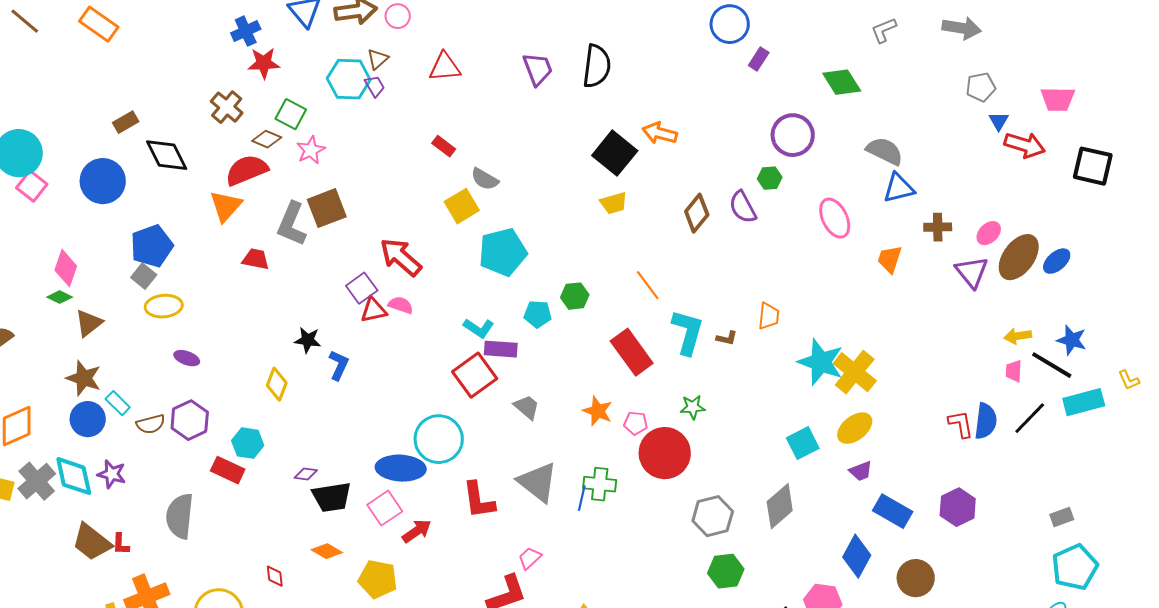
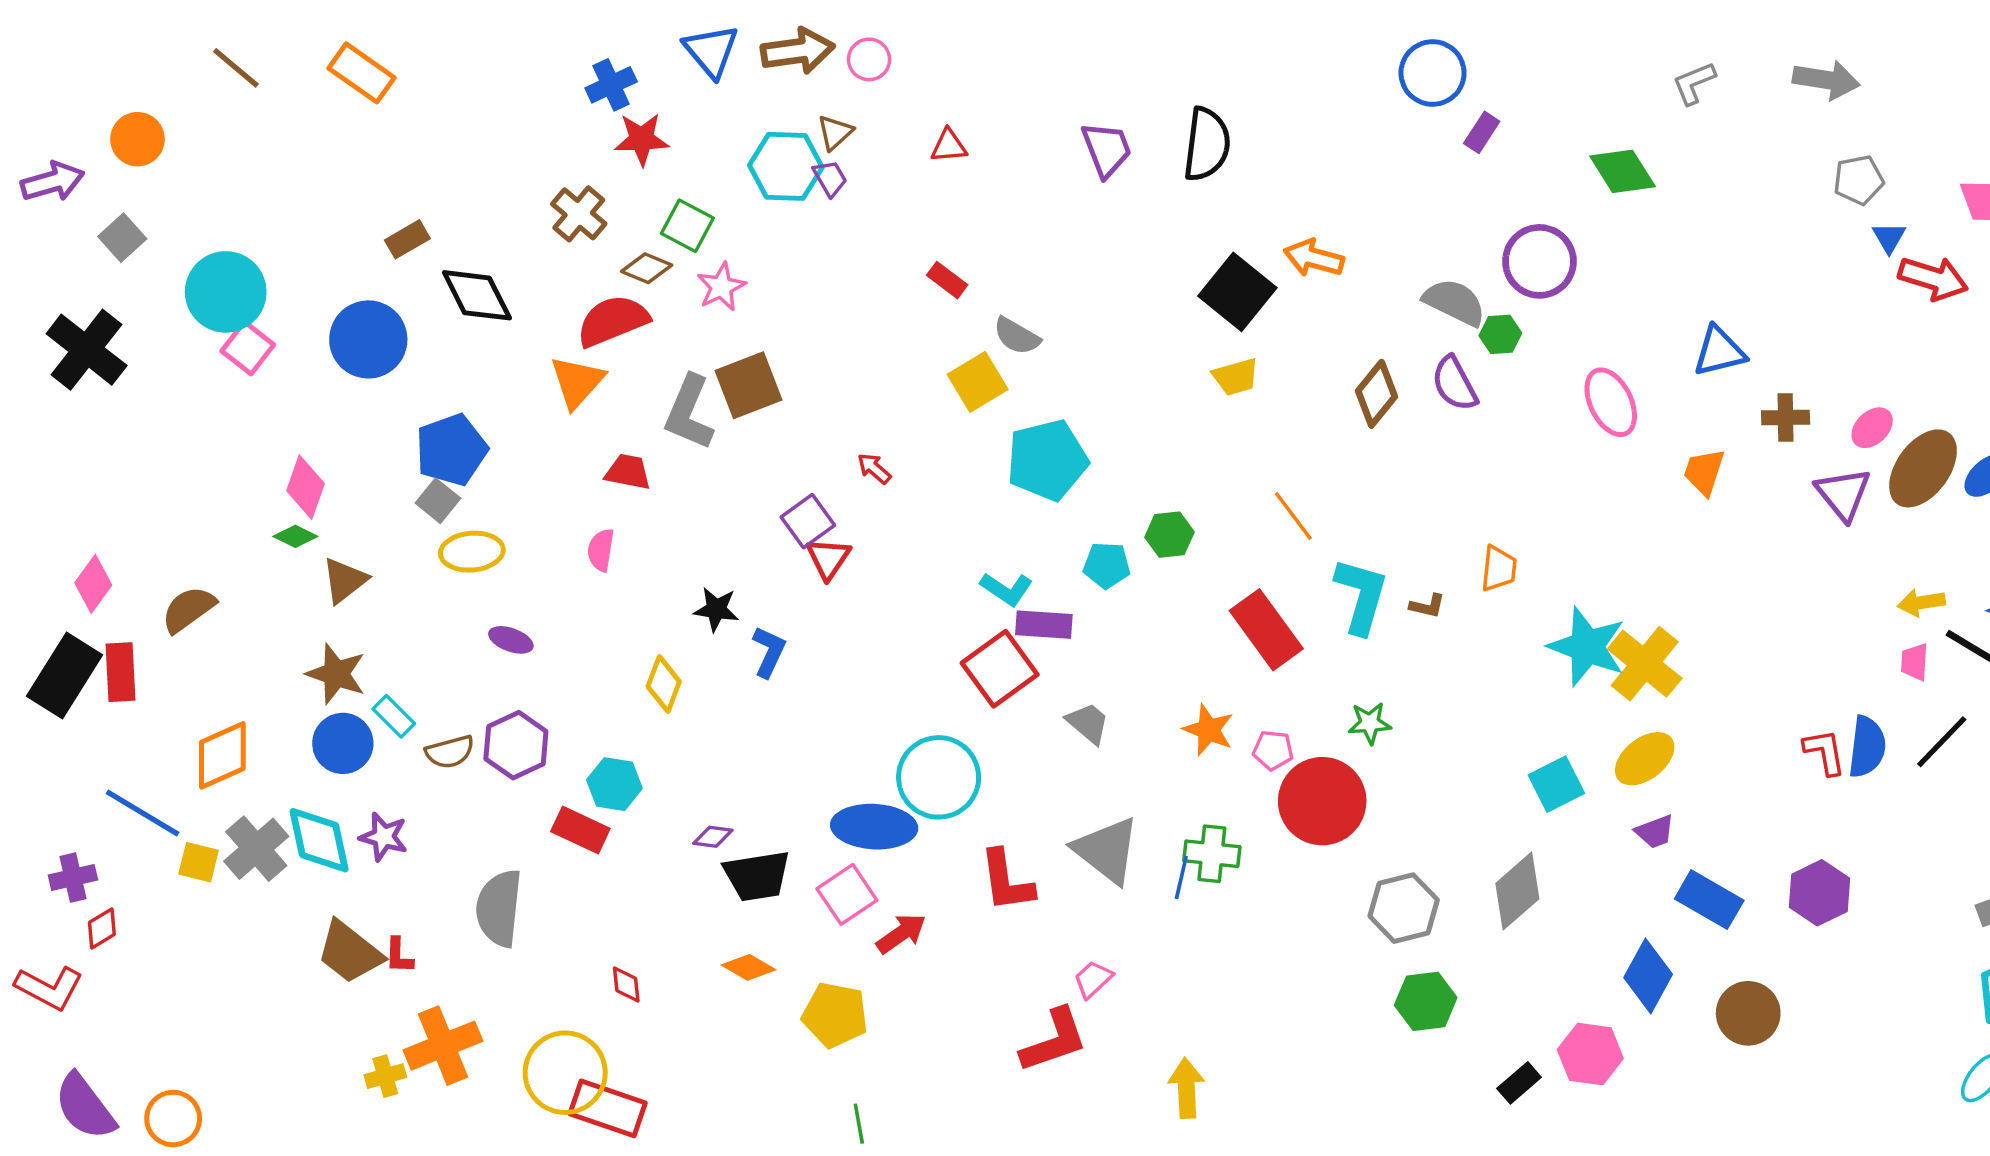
red triangle: (445, 67) -> (949, 146), size x0.7
gray semicircle: (885, 151) -> (1455, 302), moved
red arrow: (401, 257) -> (874, 468), size x0.5
pink semicircle: (401, 305) -> (601, 550), moved, turned -100
red triangle: (374, 310) -> (828, 558), turned -44
red diamond: (275, 576) -> (626, 984), moved

